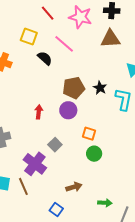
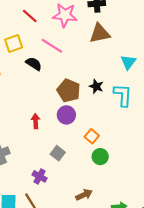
yellow square: (29, 37) -> (14, 43), turned -30
brown pentagon: (74, 88) -> (69, 91), turned -30
orange square: (89, 134) -> (92, 136), turned 32
purple cross: (35, 164) -> (40, 176), size x0.6

